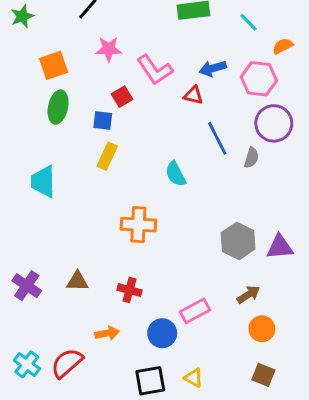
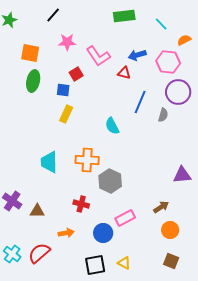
orange square: (54, 65) -> (30, 53), turned 30
blue line: (217, 138) -> (140, 102), turned 50
cyan trapezoid: (43, 181) -> (49, 162), moved
gray hexagon: (238, 241) -> (110, 181), moved
brown triangle: (77, 281) -> (37, 211), moved

